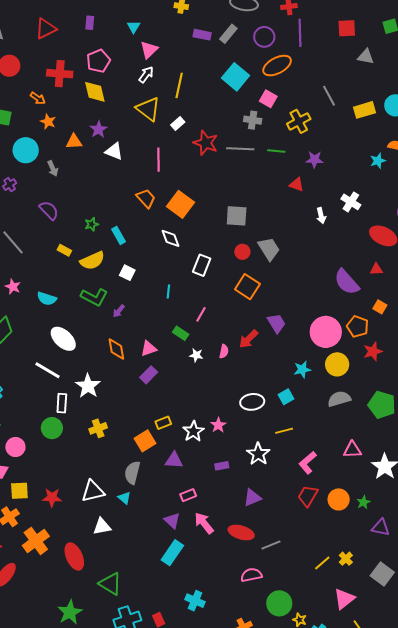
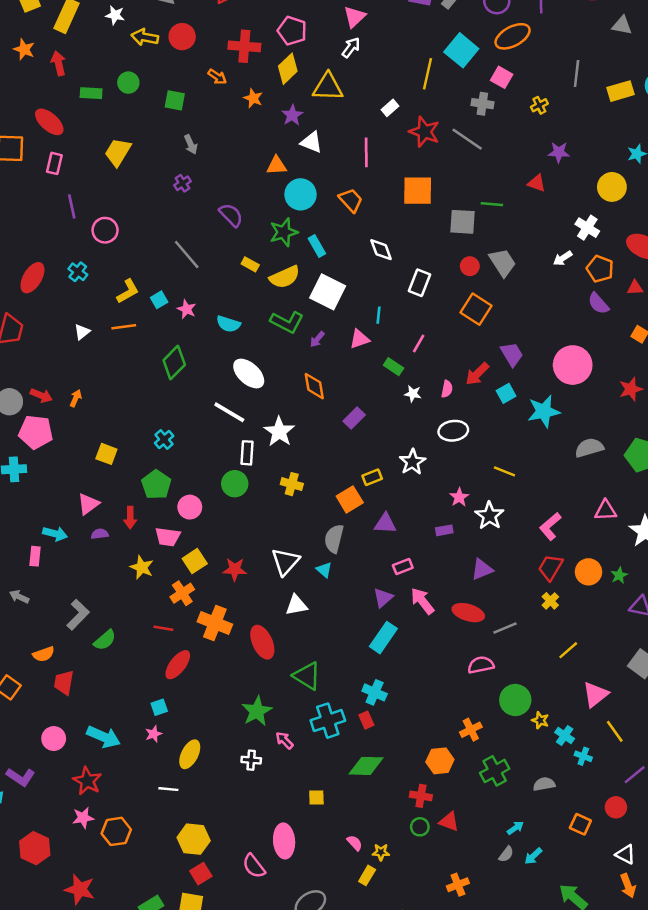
pink pentagon: (98, 61) -> (292, 31), turned -30
yellow line: (179, 85) -> (427, 74), moved
yellow diamond: (95, 92) -> (288, 69), turned 60
gray line: (329, 96) -> (577, 74), turned 35
yellow triangle: (148, 109) -> (328, 87), moved, turned -36
yellow cross: (299, 121) -> (539, 105), size x0.6
orange star: (48, 122) -> (253, 98), moved
orange triangle: (74, 142) -> (276, 166), moved
gray line: (240, 149) -> (467, 139), turned 32
cyan circle: (26, 150) -> (300, 194), moved
green line: (276, 151) -> (492, 204), moved
gray arrow: (53, 168) -> (191, 144), moved
white cross: (351, 202) -> (587, 228), moved
orange square: (180, 204) -> (418, 191), moved, turned -36
white arrow: (321, 216) -> (563, 258), moved, turned 70
green star: (92, 224) -> (284, 232), size x1.6
white square: (127, 273) -> (328, 292), size x1.8
purple semicircle: (347, 282) -> (598, 303), size x0.7
orange pentagon: (358, 327) -> (600, 269), moved
pink triangle: (149, 349) -> (360, 339), moved
yellow circle: (337, 364) -> (612, 187), moved
cyan star: (302, 369) -> (544, 411), size x1.5
cyan square: (286, 397) -> (506, 393), moved
white ellipse: (252, 402) -> (453, 431), moved
pink star: (218, 425) -> (459, 497), moved
yellow cross: (98, 428) -> (292, 484), turned 36
white star: (193, 431) -> (412, 462), moved
yellow line: (284, 431) -> (504, 471), moved, turned 36
yellow square: (19, 491) -> (195, 561), turned -30
white triangle: (93, 491) -> (285, 562), turned -35
purple triangle: (172, 520) -> (383, 598), turned 36
orange cross: (36, 541) -> (215, 623), turned -32
yellow cross: (346, 559) -> (550, 601), moved
cyan cross: (195, 601) -> (375, 692), moved

